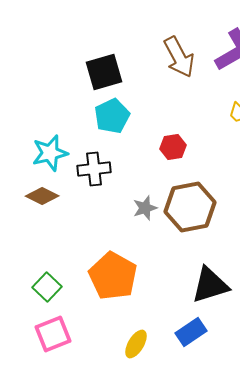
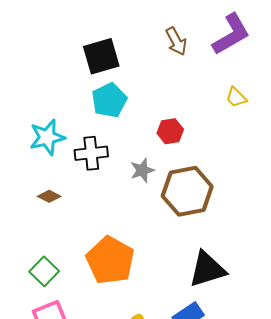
brown arrow: (179, 57) -> (176, 41), size x0.7
brown diamond: (42, 196) -> (49, 196), moved, size x0.7
gray star: (145, 208) -> (142, 170), moved

